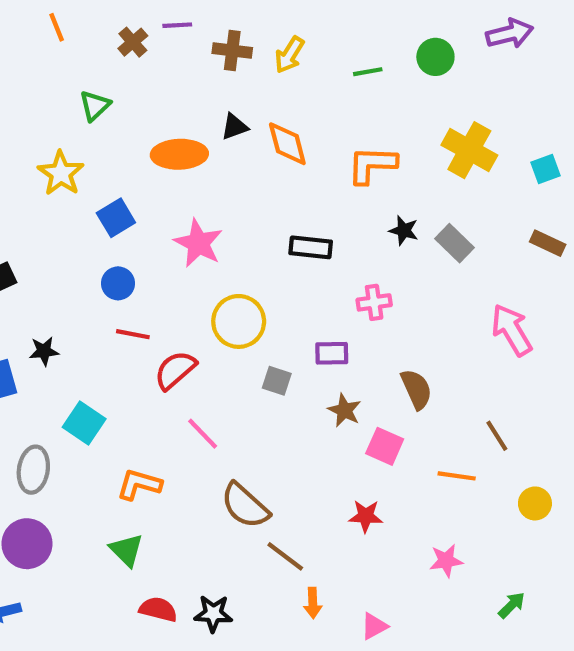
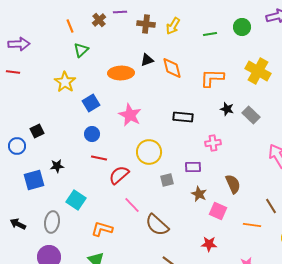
orange line: (57, 27) -> (70, 26), moved
gray square: (277, 381) -> (167, 180), turned -32
brown semicircle: (245, 506) -> (157, 225), moved

